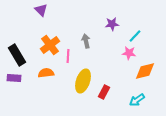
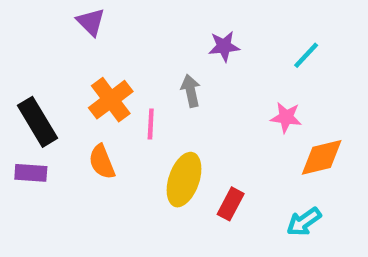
purple star: (112, 24) -> (224, 46), moved
cyan line: (135, 36) -> (306, 55), moved
orange semicircle: (46, 73) -> (102, 162), turned -105

